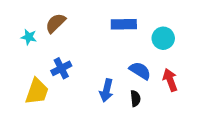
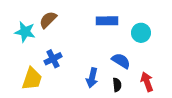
cyan star: (29, 37) -> (25, 32), size x1.5
red arrow: (170, 80) -> (147, 82), moved

